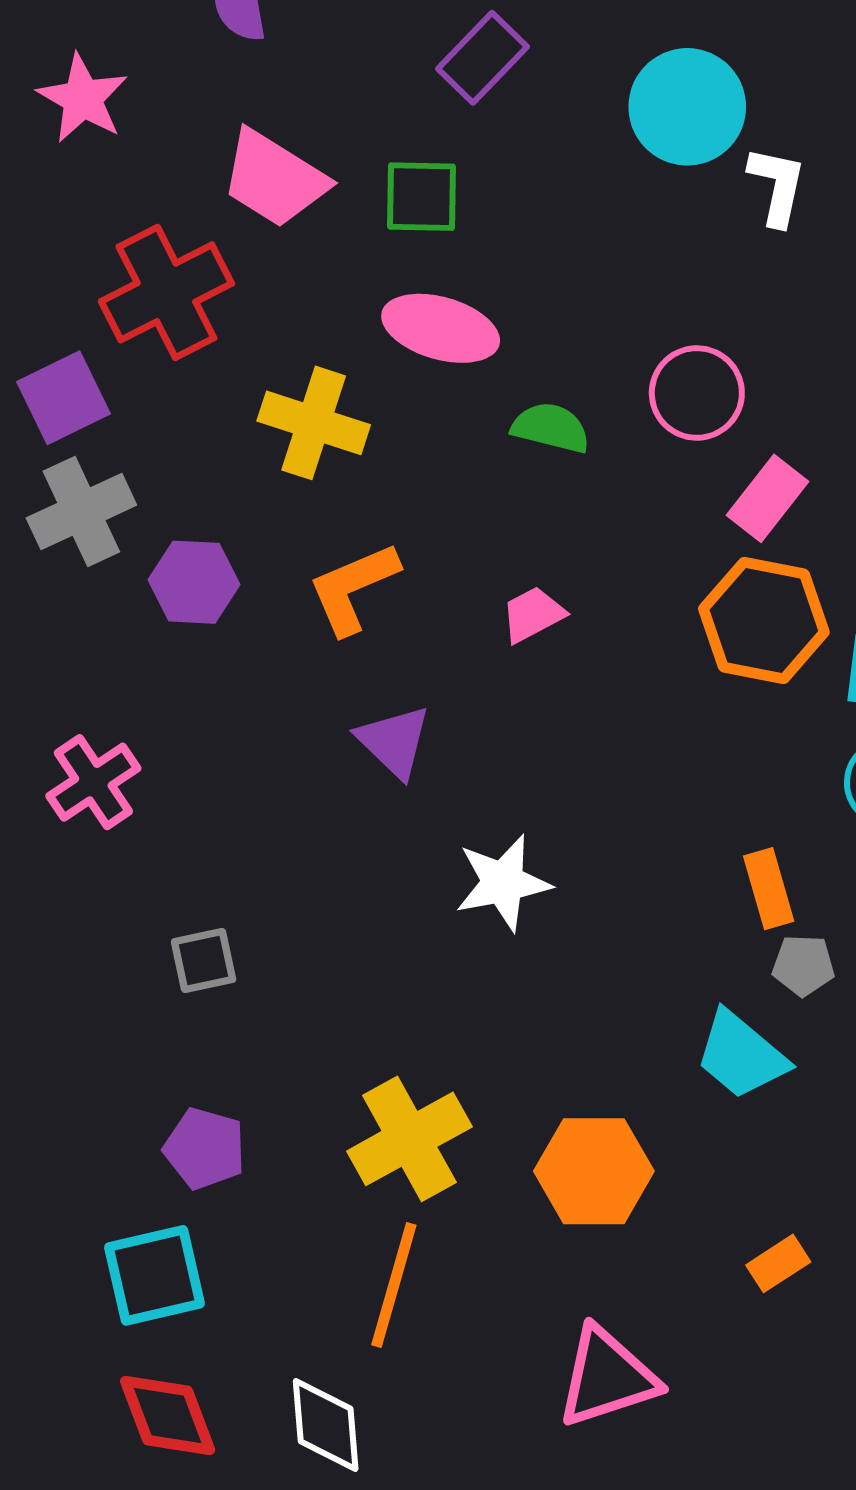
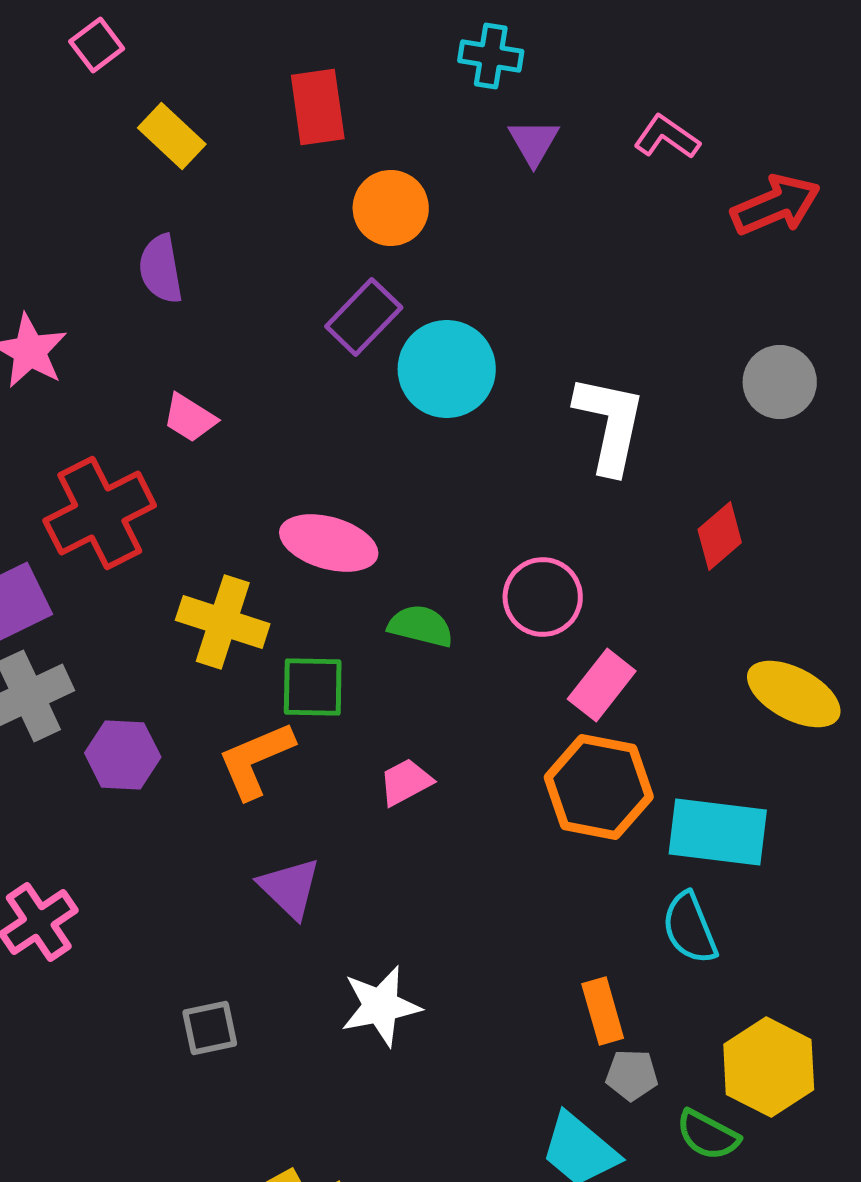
cyan circle: (687, 107) -> (447, 369), moved
pink trapezoid: (274, 179) -> (190, 418), size x0.6
white L-shape: (777, 186) -> (610, 424), size x1.5
green square: (421, 197) -> (313, 687), moved
gray square: (204, 961) -> (210, 1028), moved

